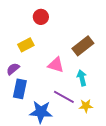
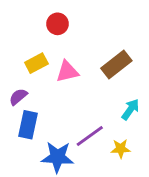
pink triangle: (56, 65) -> (67, 72), moved, turned -30
cyan arrow: (82, 78) -> (130, 109), moved, turned 49
purple line: (64, 97) -> (90, 136), turned -65

